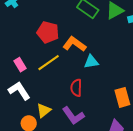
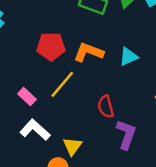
cyan triangle: (91, 62) -> (128, 57), moved
purple L-shape: (73, 116) -> (126, 134), moved, turned -110

